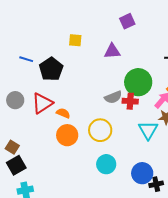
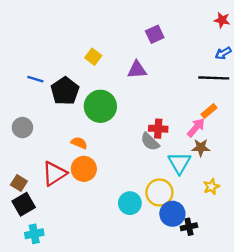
yellow square: (75, 40) -> (93, 57), turned 32
green circle: (138, 82) -> (100, 106), moved
gray semicircle: (113, 97) -> (150, 142), moved, turned 66
red triangle: (42, 103) -> (54, 174), moved
yellow circle: (100, 130) -> (159, 192), moved

